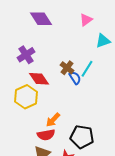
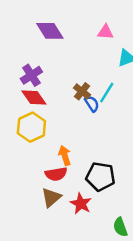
pink triangle: (86, 20) -> (105, 32), turned 40
red diamond: (39, 79) -> (34, 97), moved
orange arrow: (53, 120) -> (65, 155), turned 119

